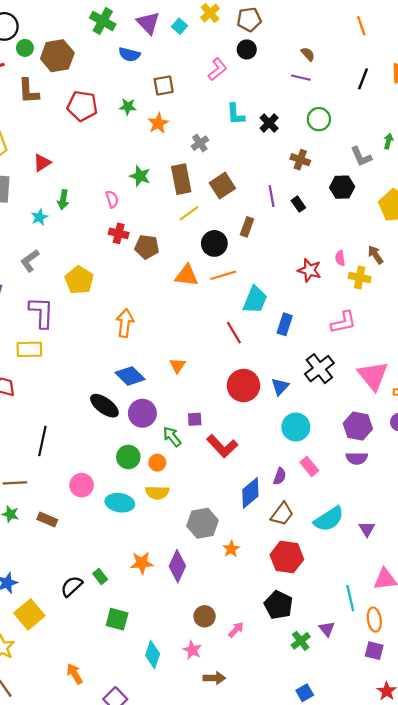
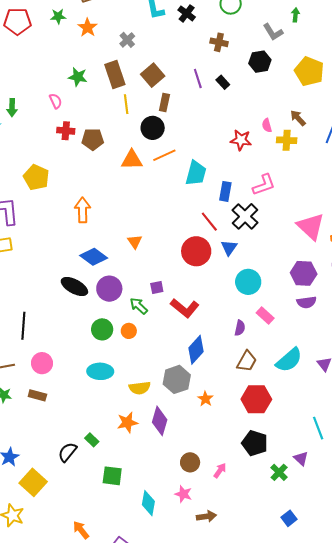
yellow line: (189, 213) -> (126, 104), turned -54
brown rectangle: (247, 227) -> (164, 103), moved
pink L-shape: (343, 322) -> (264, 185), moved
red line: (234, 333) -> (209, 222), moved
black cross: (319, 369) -> (245, 216), moved
pink circle: (82, 485) -> (42, 363), moved
yellow semicircle: (157, 493) -> (140, 388), moved
blue diamond: (250, 493) -> (196, 350), moved

